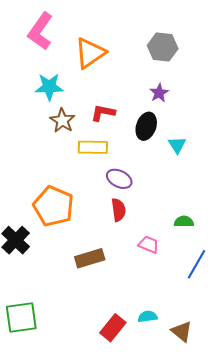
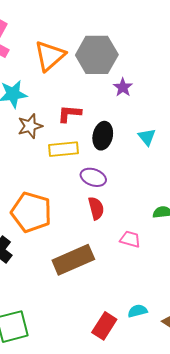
gray hexagon: (163, 47) -> (97, 55), moved, size x1.4
brown star: (62, 121) -> (30, 126), turned 30
black ellipse: (146, 126) -> (103, 136), moved
brown rectangle: (90, 258) -> (73, 260), size x1.4

